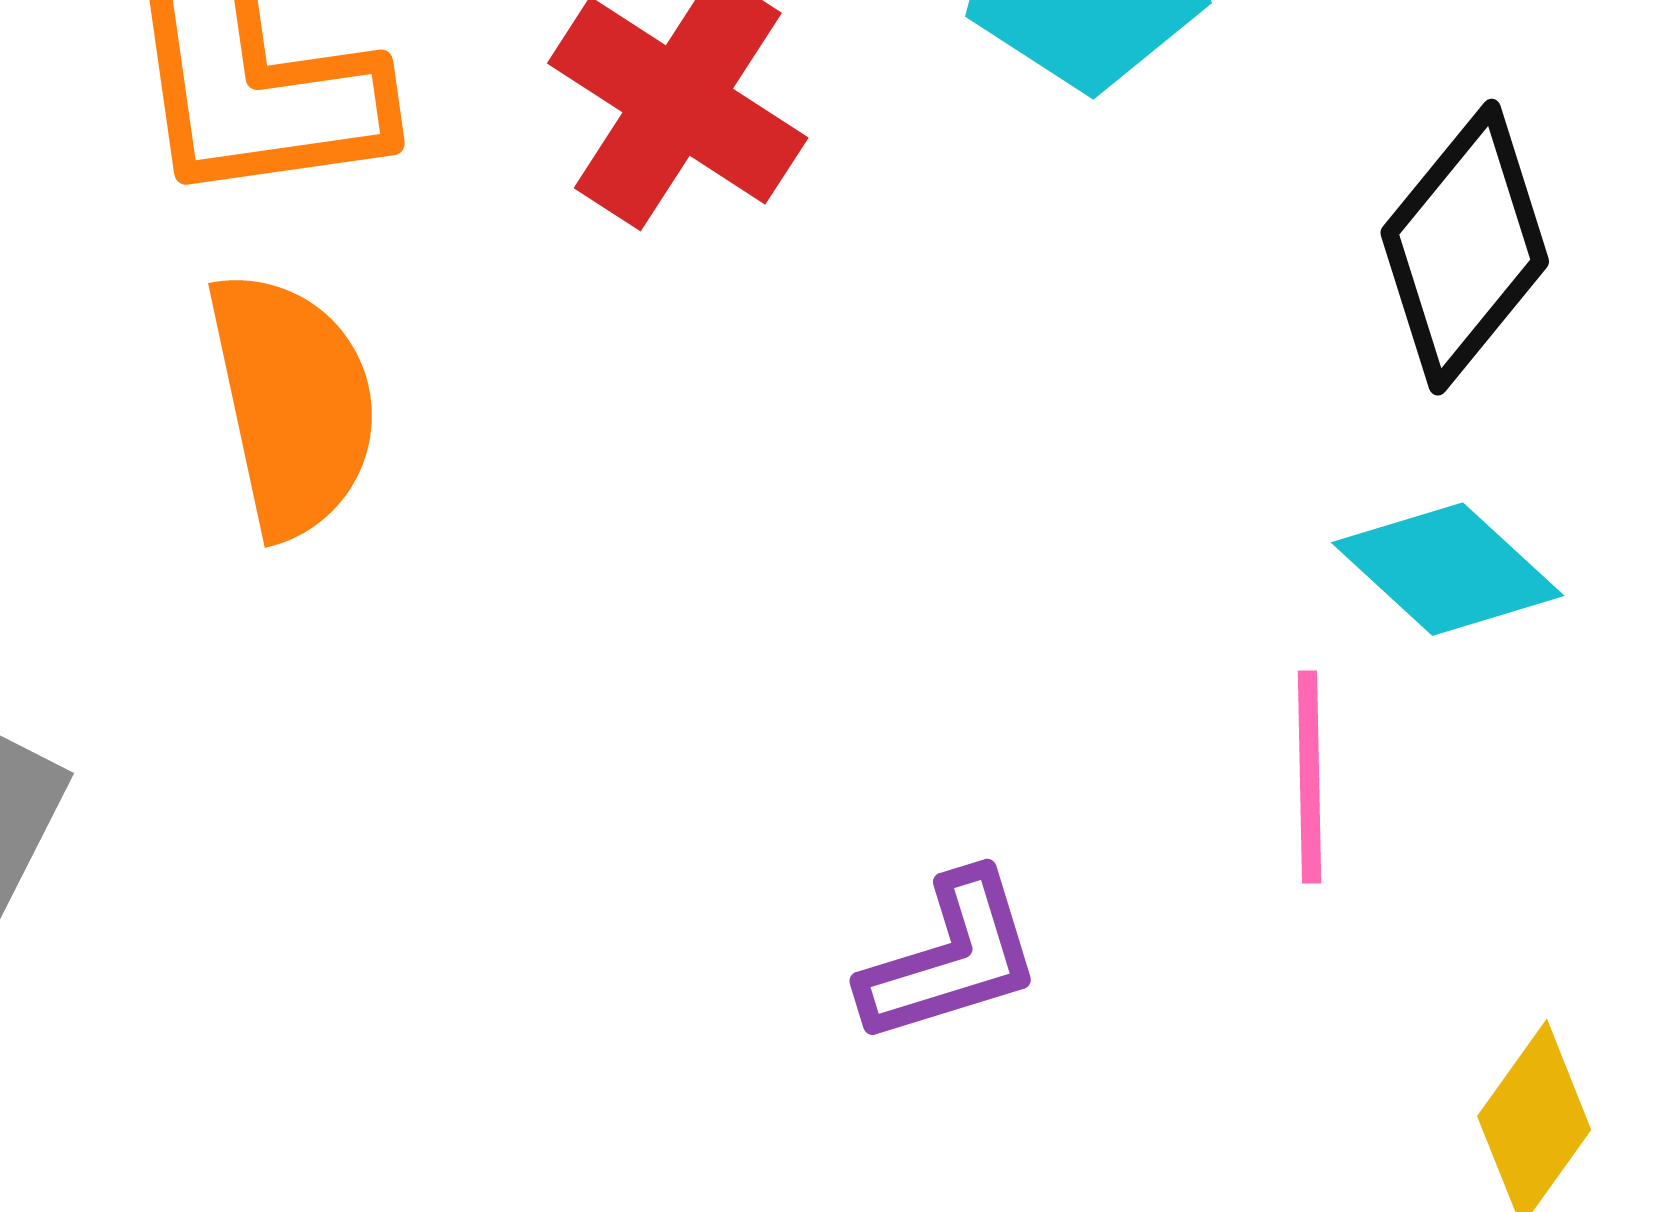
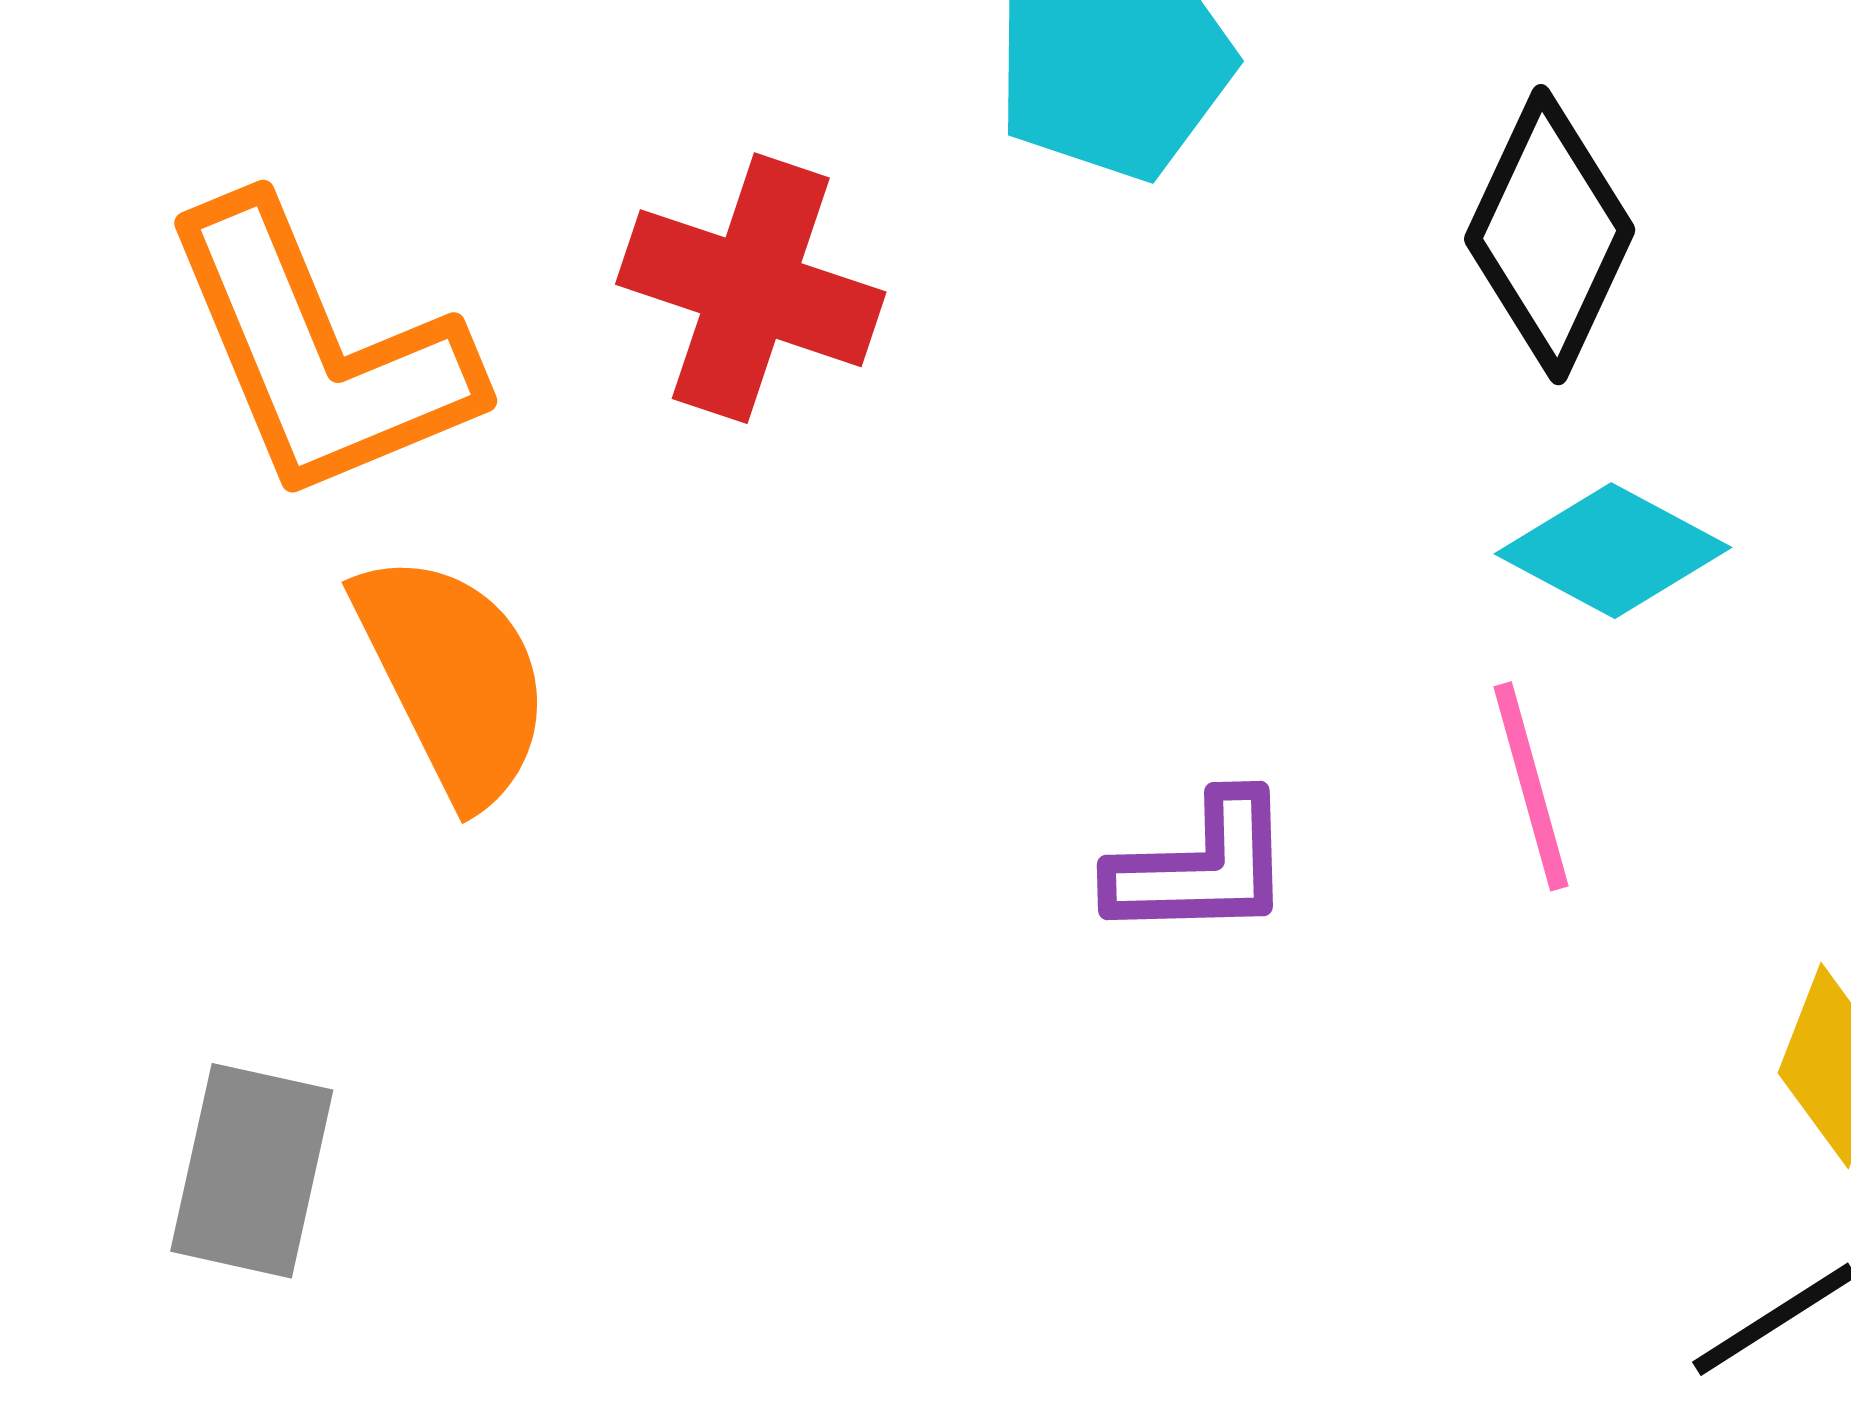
purple L-shape: (951, 958) -> (1201, 867), moved, turned 30

